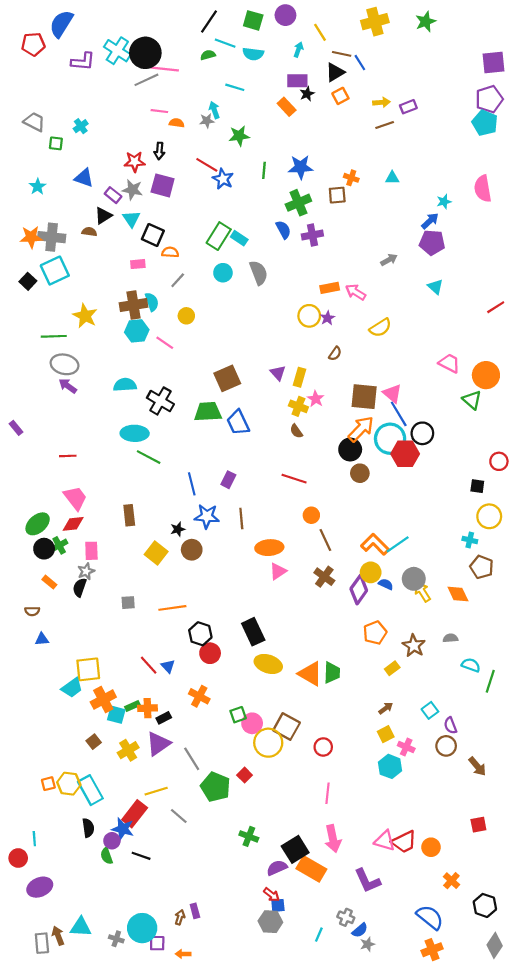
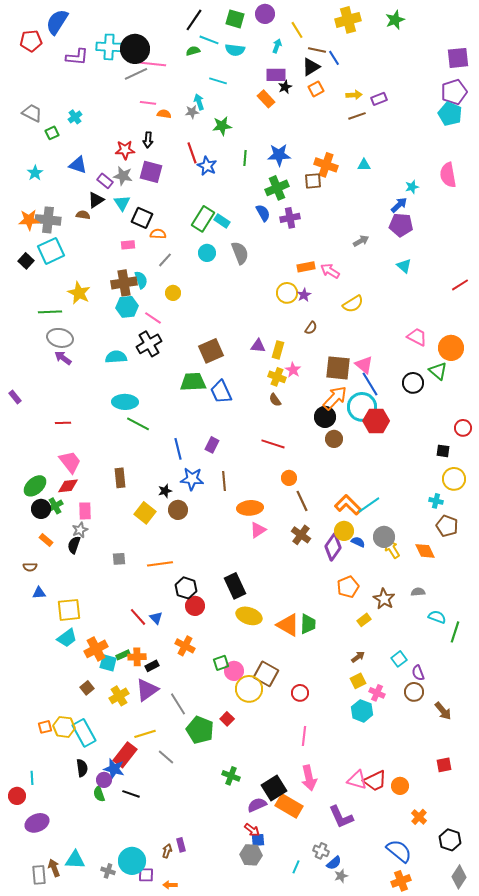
cyan cross: (117, 51) -> (109, 47), turned -30
green square: (56, 143) -> (52, 133), turned -32
red line: (207, 165) -> (192, 153), turned 40
orange cross: (351, 178) -> (326, 165), size x1.6
purple triangle: (278, 373) -> (258, 346), turned -42
black cross: (160, 401) -> (149, 344), moved, turned 30
black circle: (422, 433) -> (413, 383), moved
yellow square: (88, 669) -> (69, 610), moved

